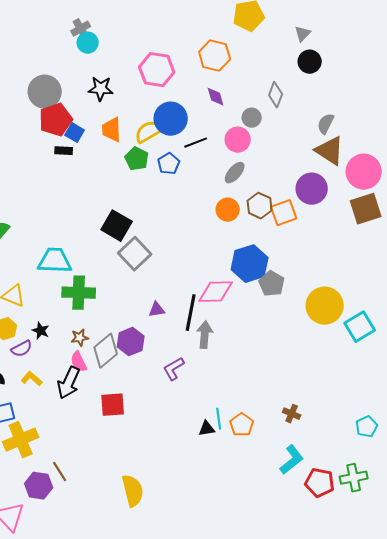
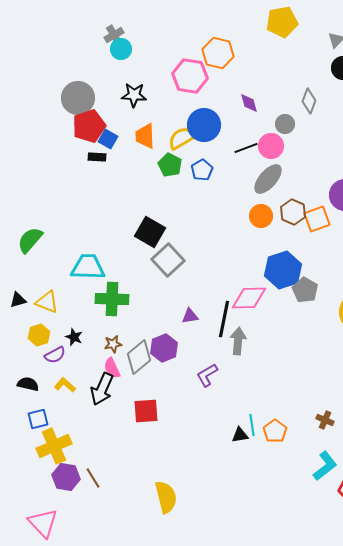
orange hexagon: (215, 56) -> (218, 53), moved
black line: (196, 143) -> (246, 148), moved
gray ellipse: (235, 173) -> (268, 179), size x1.4
purple hexagon: (39, 486) -> (66, 477), moved

